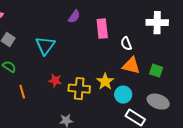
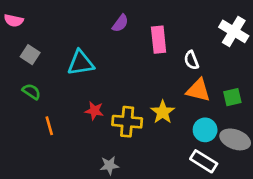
white cross: (157, 23) -> (234, 31), turned 30
cyan triangle: (45, 46) -> (81, 63), turned 45
green square: (156, 71) -> (232, 97), turned -32
cyan circle: (123, 95) -> (205, 130), moved

